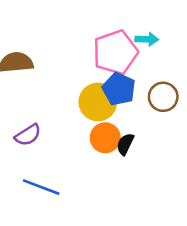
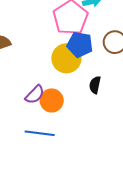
purple semicircle: (28, 135) -> (35, 95), moved
orange circle: (105, 138) -> (52, 100), moved

